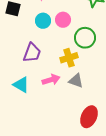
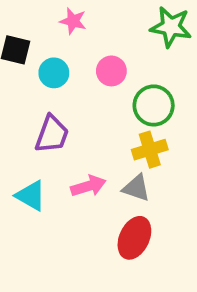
cyan circle: (43, 21) -> (54, 73), moved
yellow cross: (69, 58) -> (150, 150), moved
red ellipse: (89, 117) -> (134, 238), moved

